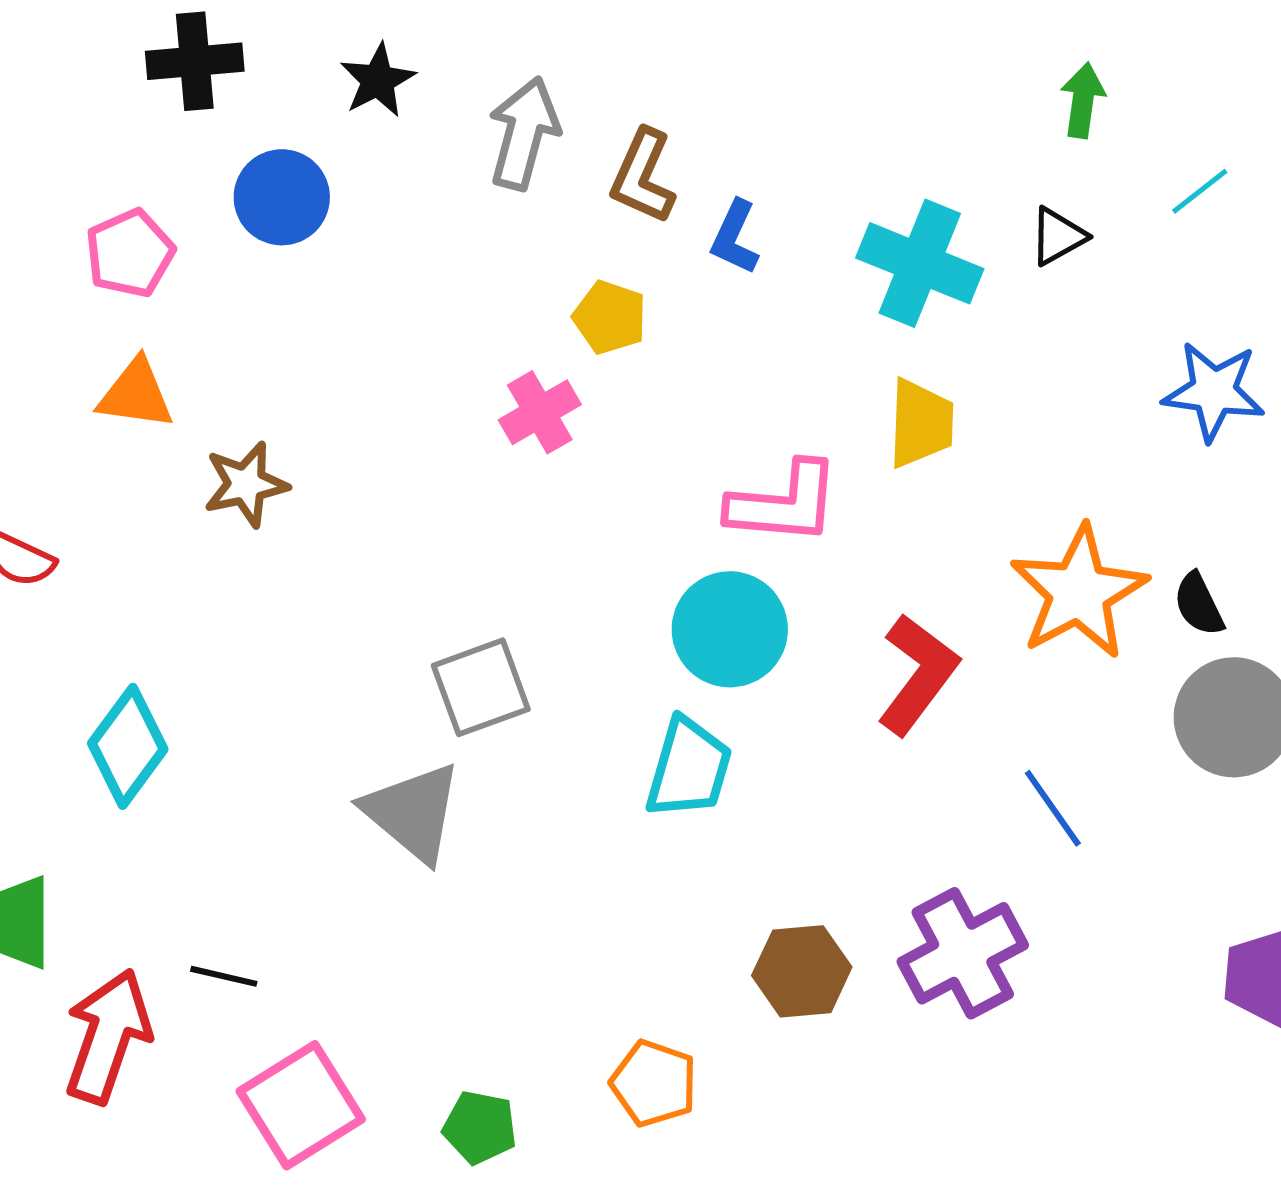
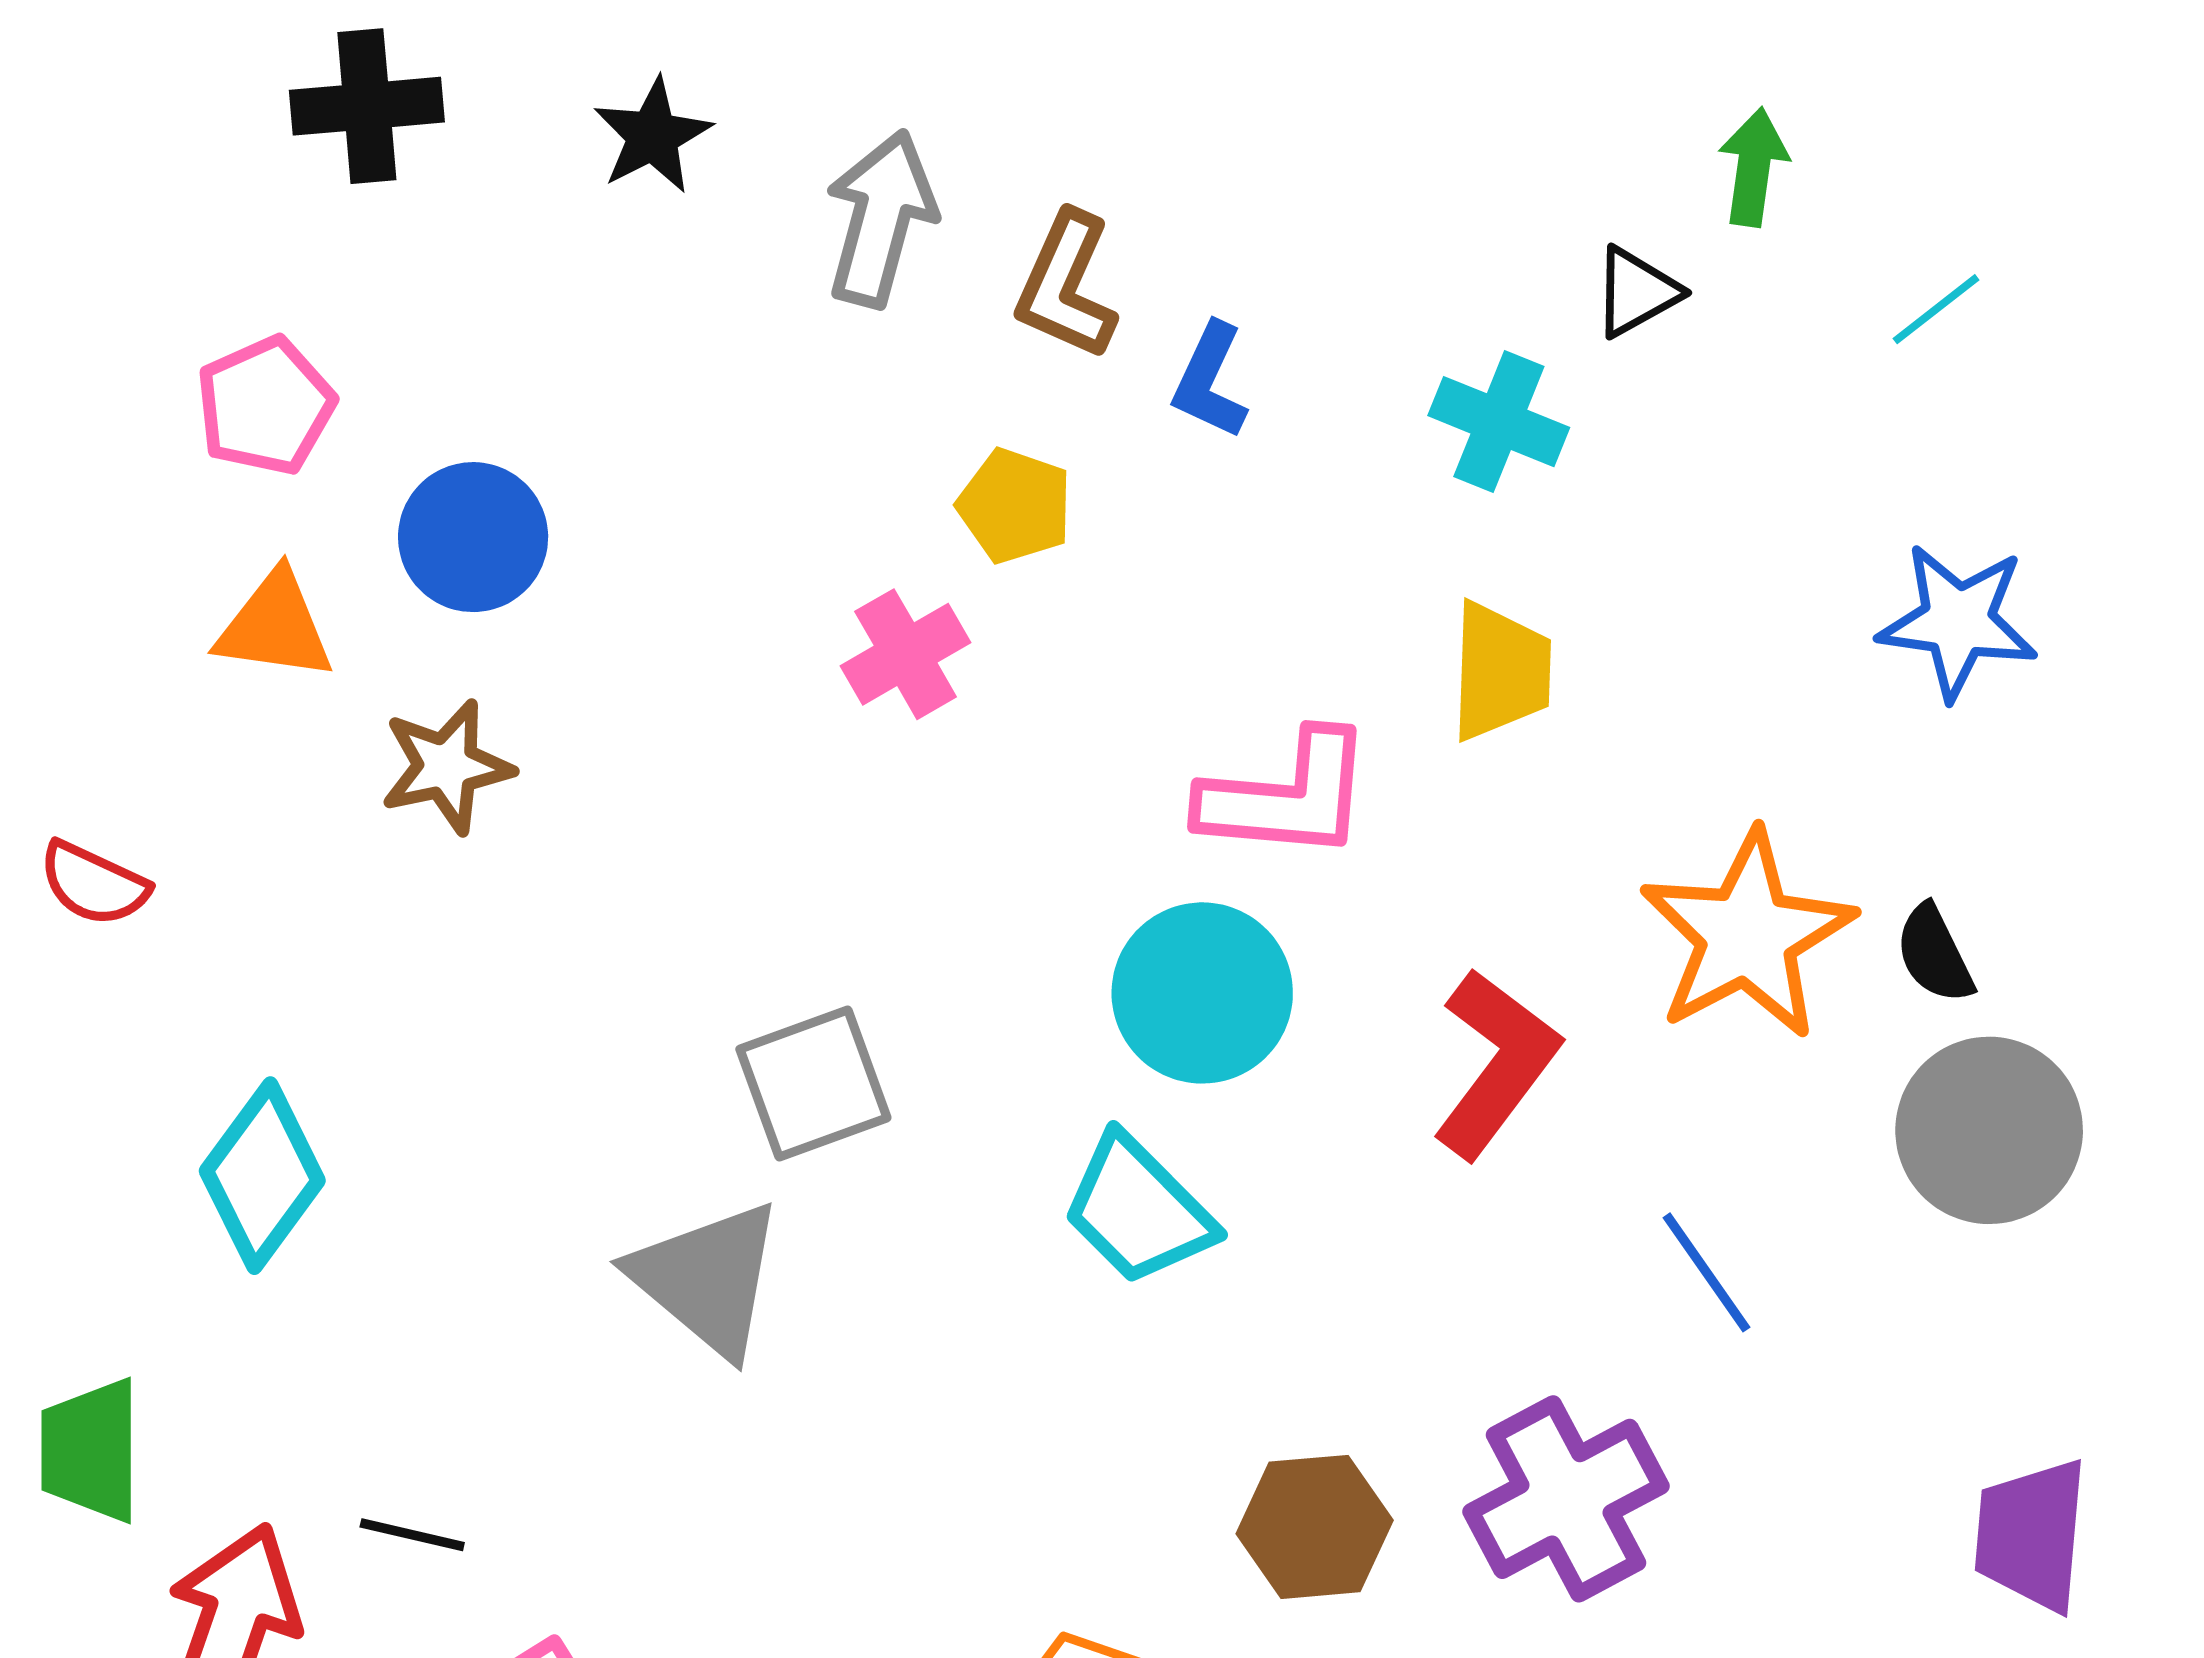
blue circle: (282, 197) -> (473, 537), moved
black triangle: (1058, 236) -> (1636, 292), moved
cyan cross: (920, 263) -> (1499, 422), size x0.7
cyan trapezoid: (689, 768) -> (1138, 1210), turned 119

